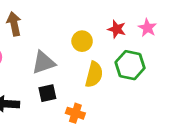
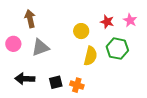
gray triangle: (43, 62) -> (40, 48), moved
black square: (47, 93) -> (56, 82), moved

